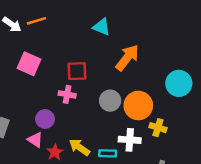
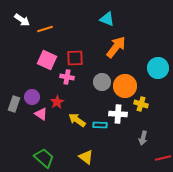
orange line: (36, 21) -> (45, 29), moved
cyan triangle: (101, 27) -> (107, 19), moved
pink square: (29, 64) -> (47, 60), moved
purple circle: (45, 119) -> (32, 97), moved
red star: (55, 152) -> (57, 102), moved

